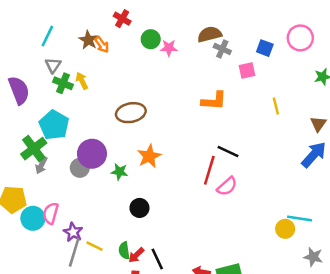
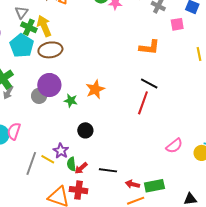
yellow arrow: (82, 81) -> (44, 26), size x1.5
brown ellipse: (131, 113) -> (50, 50), moved
cyan pentagon: (54, 125) -> (22, 46), moved
black line: (228, 152) -> (149, 83), moved
pink semicircle: (227, 186) -> (174, 146), moved
purple star: (73, 232) -> (61, 151), moved
black line: (157, 259) -> (108, 170), moved, turned -60

